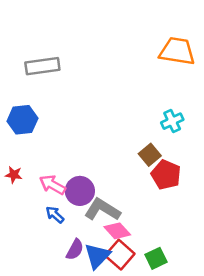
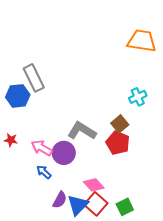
gray rectangle: (42, 66) -> (34, 78), moved, turned 72
red pentagon: (166, 175) -> (118, 143), moved
gray L-shape: (102, 210) -> (82, 131), moved

